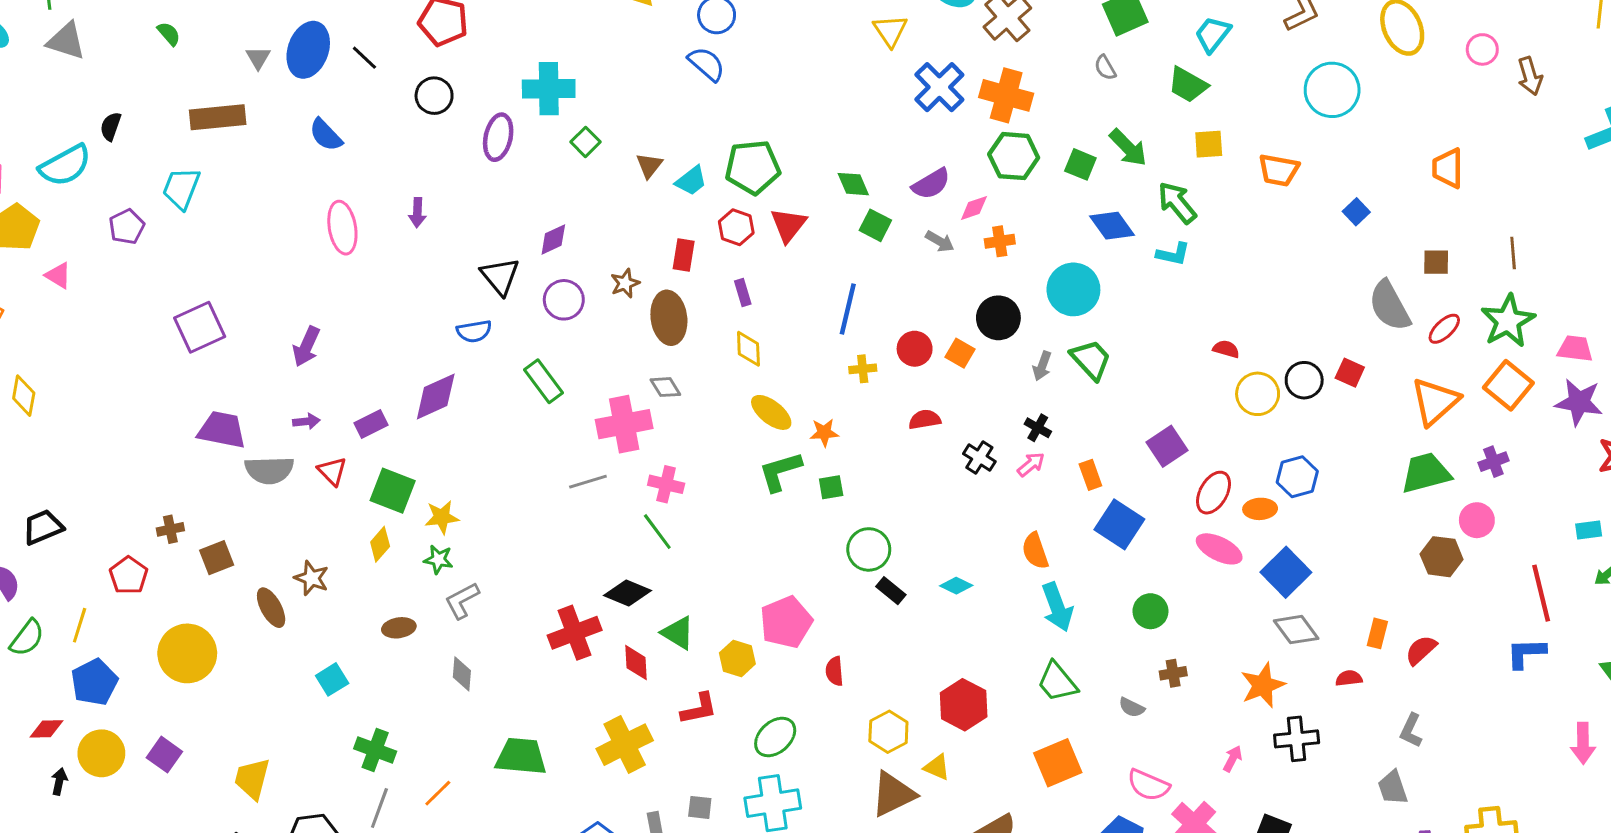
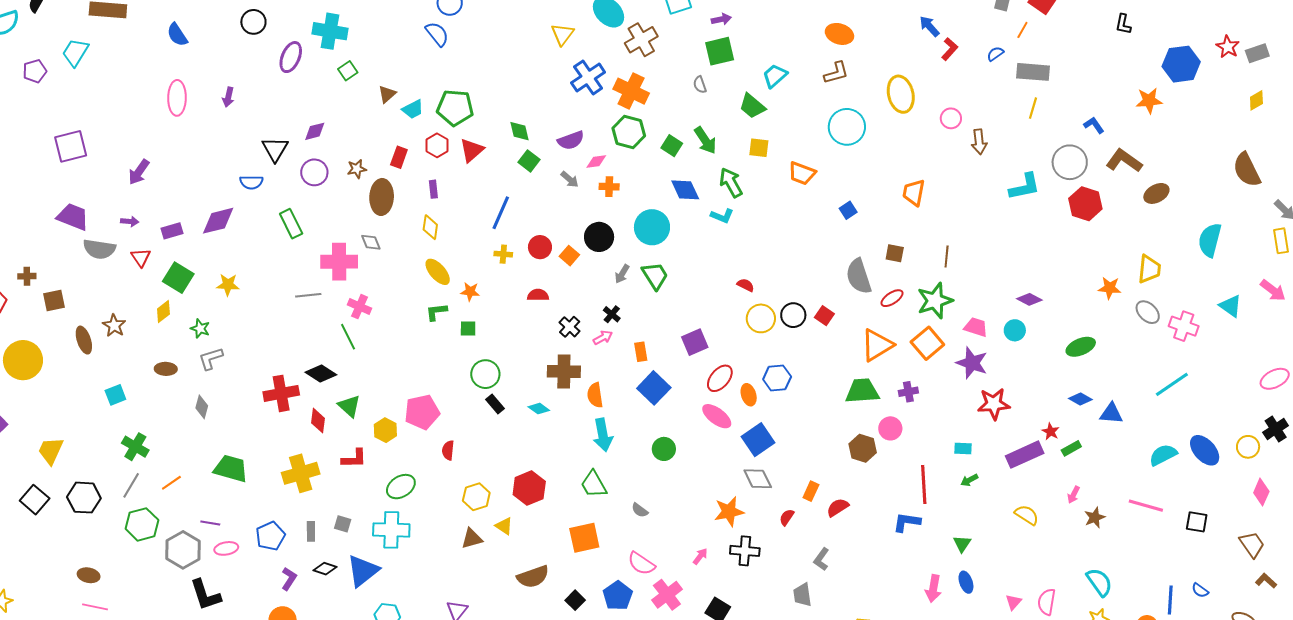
green L-shape: (780, 471) -> (436, 312), size x0.7
orange ellipse: (1260, 509) -> (749, 395), turned 65
yellow star: (442, 517) -> (228, 285), moved
brown cross: (1173, 673) -> (564, 372), moved, size x1.8
red semicircle: (1349, 678) -> (787, 517), turned -60
brown triangle: (893, 794) -> (472, 539), size x0.7

